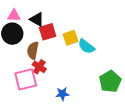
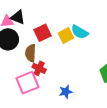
black triangle: (37, 19) -> (18, 17), moved
cyan semicircle: (86, 46) -> (80, 32), moved

